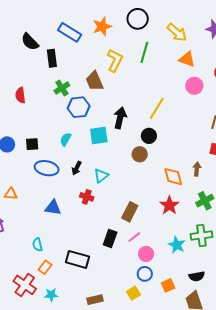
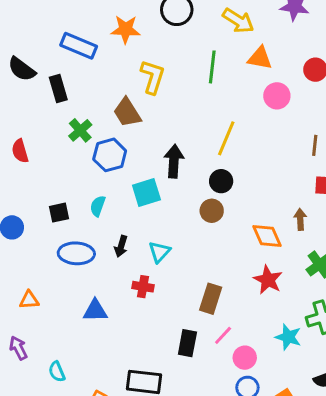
orange star: (102, 27) -> (126, 29), turned 30
green line: (144, 52) -> (212, 67), moved
black square: (32, 144) -> (59, 213), moved
cyan semicircle: (37, 245) -> (57, 372), moved

